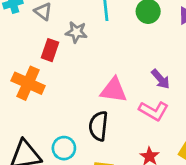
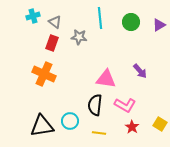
red rectangle: (50, 50) -> (52, 43), moved
pink L-shape: (154, 111) -> (125, 105), moved

